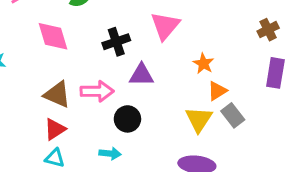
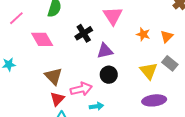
pink arrow: (97, 91) -> (81, 89), moved
orange triangle: (217, 91) -> (167, 37), moved
brown triangle: (57, 94) -> (54, 76), turned 36
black circle: (127, 119) -> (109, 75), moved

